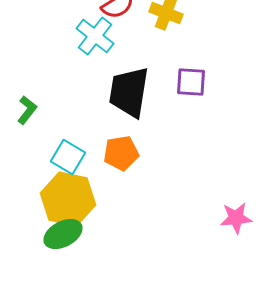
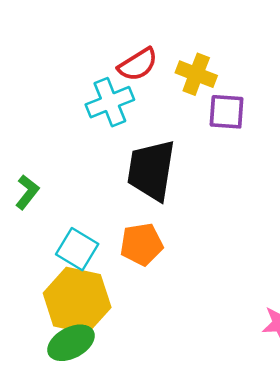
cyan cross: (95, 36) -> (110, 102), turned 30
purple square: (191, 82) -> (227, 112), moved

